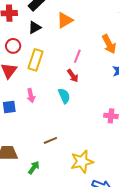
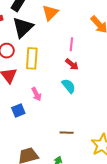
black triangle: (35, 28) -> (23, 27), size x1.6
brown line: (50, 140) -> (67, 133), turned 40

